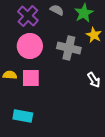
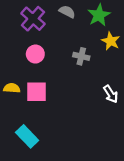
pink circle: (30, 46) -> (35, 54), size x0.6
gray cross: (69, 48) -> (81, 56), size x0.6
cyan rectangle: (23, 116) -> (27, 136), turned 36

